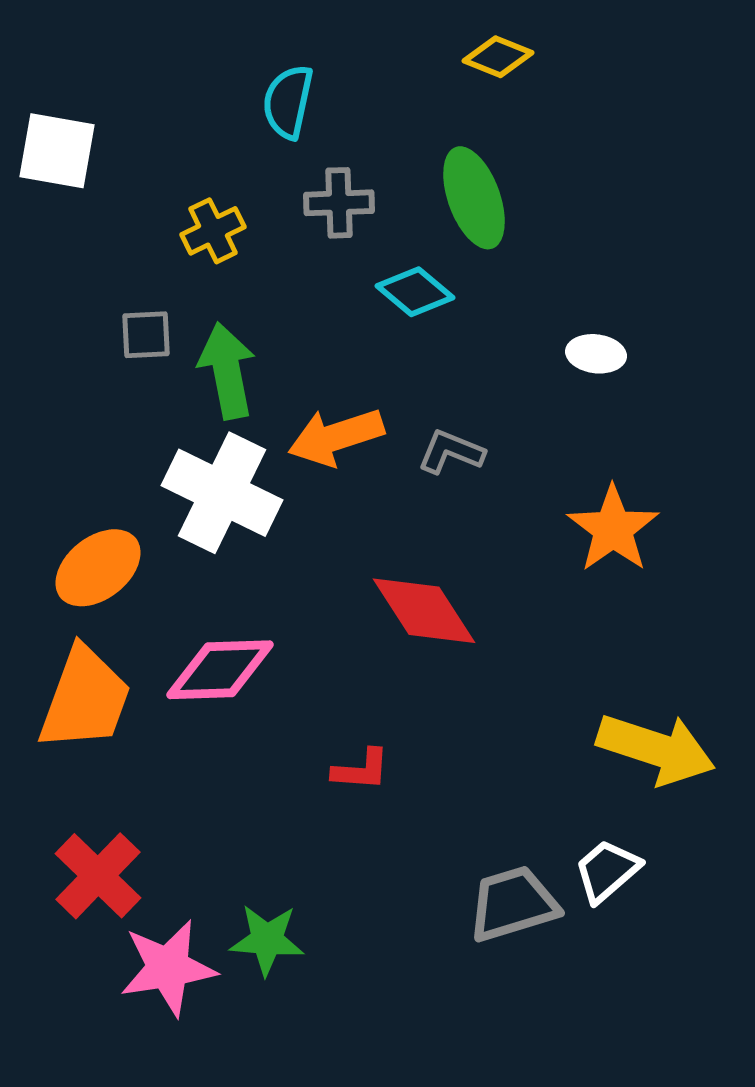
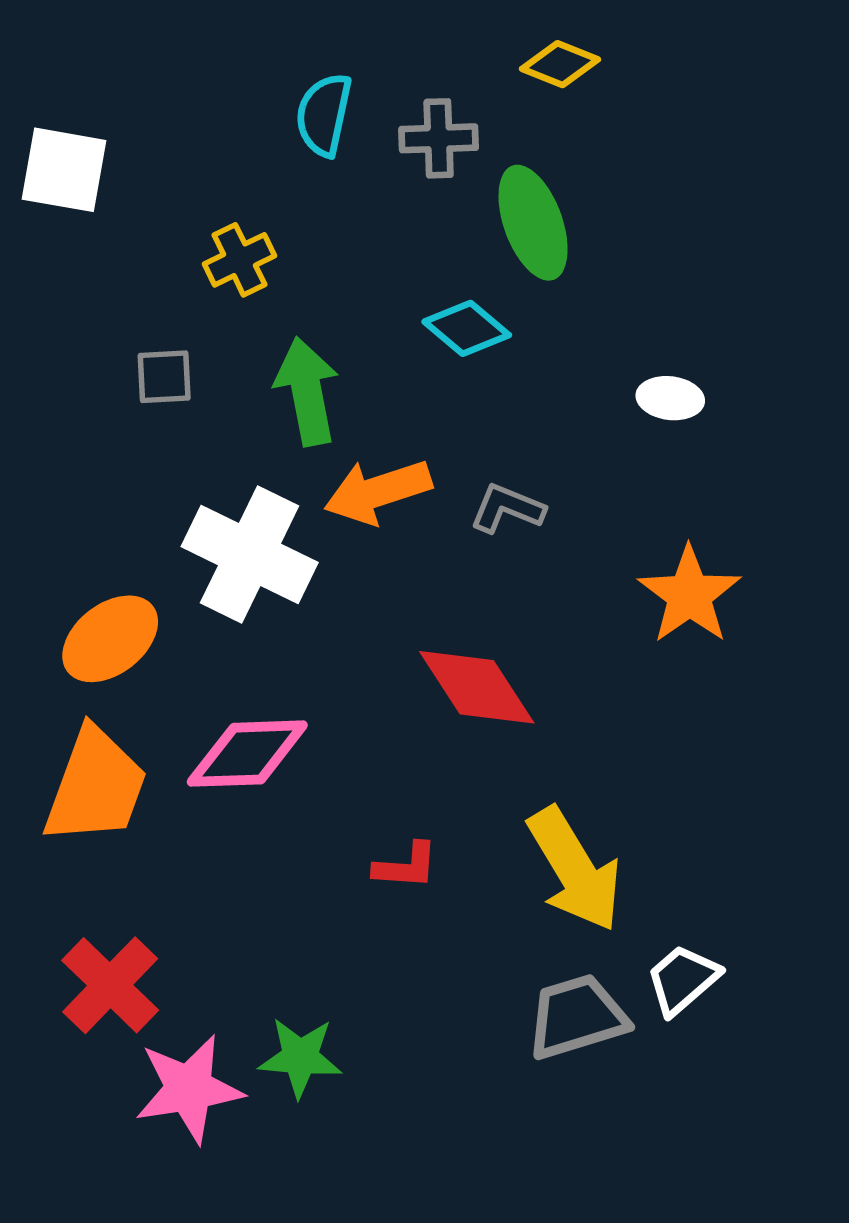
gray cross: (339, 203) -> (439, 138), moved
green arrow: (227, 371) -> (307, 391), moved
yellow arrow: (656, 749) -> (575, 869), moved, turned 41

